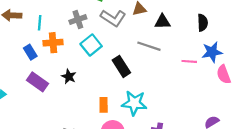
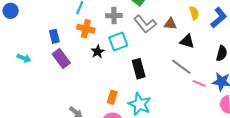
gray line: (149, 46) -> (181, 67), moved
blue rectangle: (30, 52) -> (54, 36), moved
black star: (69, 77) -> (98, 52), moved

